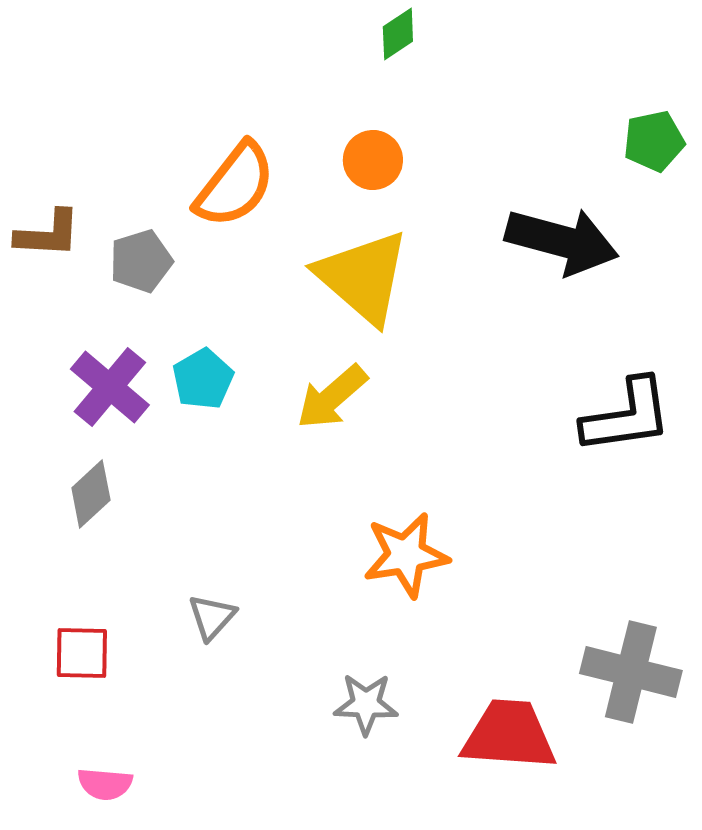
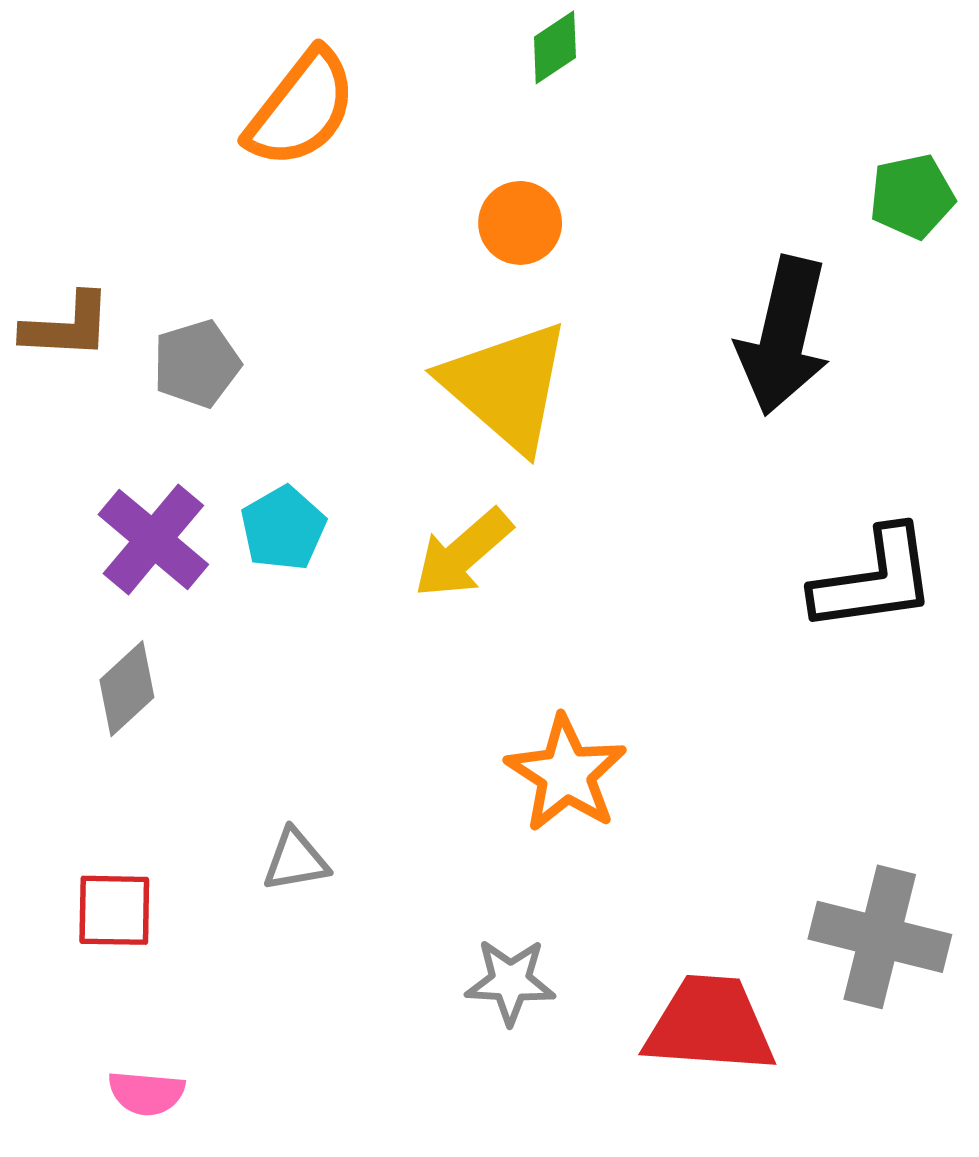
orange semicircle: (235, 185) -> (301, 109), moved
black arrow: (562, 241) -> (784, 336), turned 88
orange star: (406, 555) -> (566, 774), turned -30
gray triangle: (212, 617) -> (296, 860), turned 38

